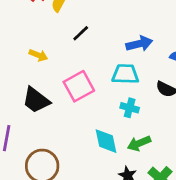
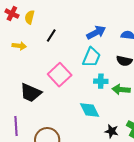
yellow arrow: (38, 55) -> (19, 46), moved
cyan trapezoid: (125, 74) -> (91, 57), turned 125
green arrow: (139, 143) -> (121, 90), moved, turned 42

